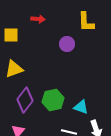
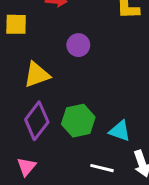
purple circle: (67, 44) -> (78, 45), moved
yellow triangle: (14, 69) -> (37, 75), moved

